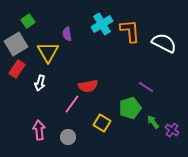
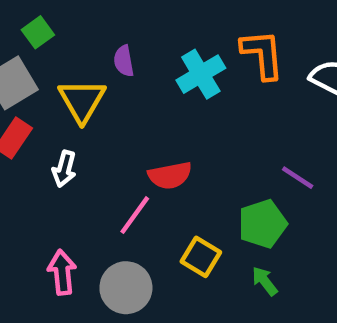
cyan cross: (102, 24) -> (201, 74), moved
green arrow: (153, 122) -> (265, 281), moved
gray circle: (68, 137) -> (126, 288), size x1.5

